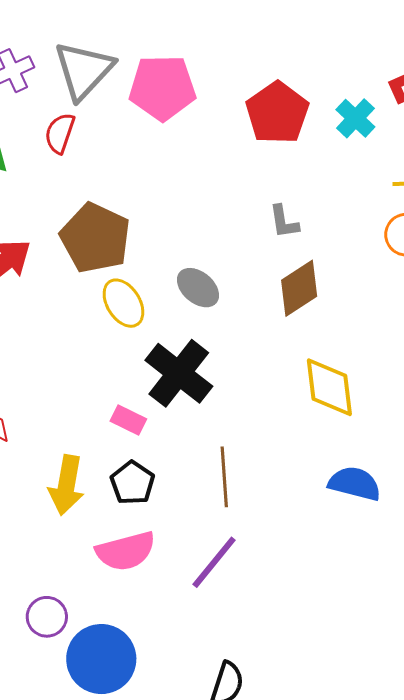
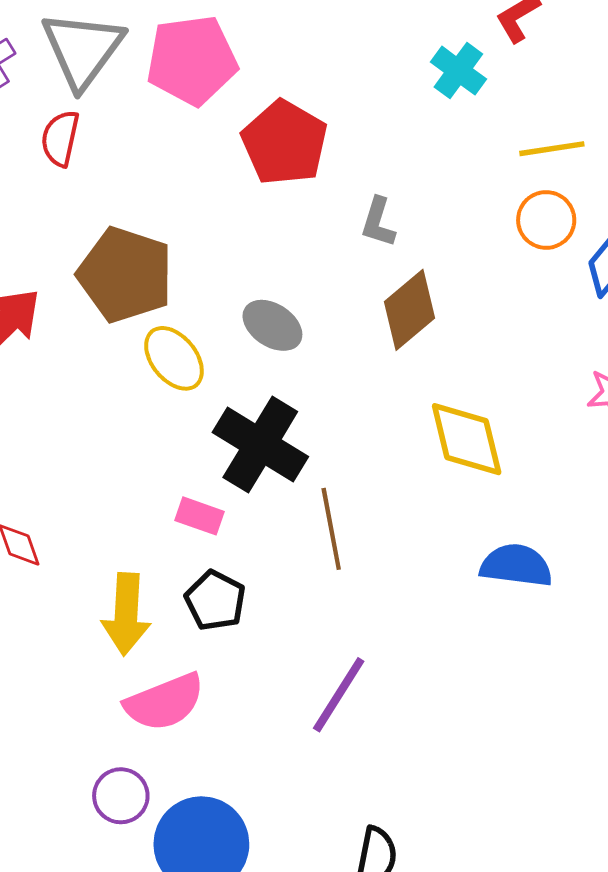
red pentagon: (277, 113) -> (285, 143), moved
gray L-shape: (284, 222) -> (378, 222), turned 33
brown line: (224, 477) -> (331, 529), moved
pink semicircle: (126, 551) -> (164, 702), moved

